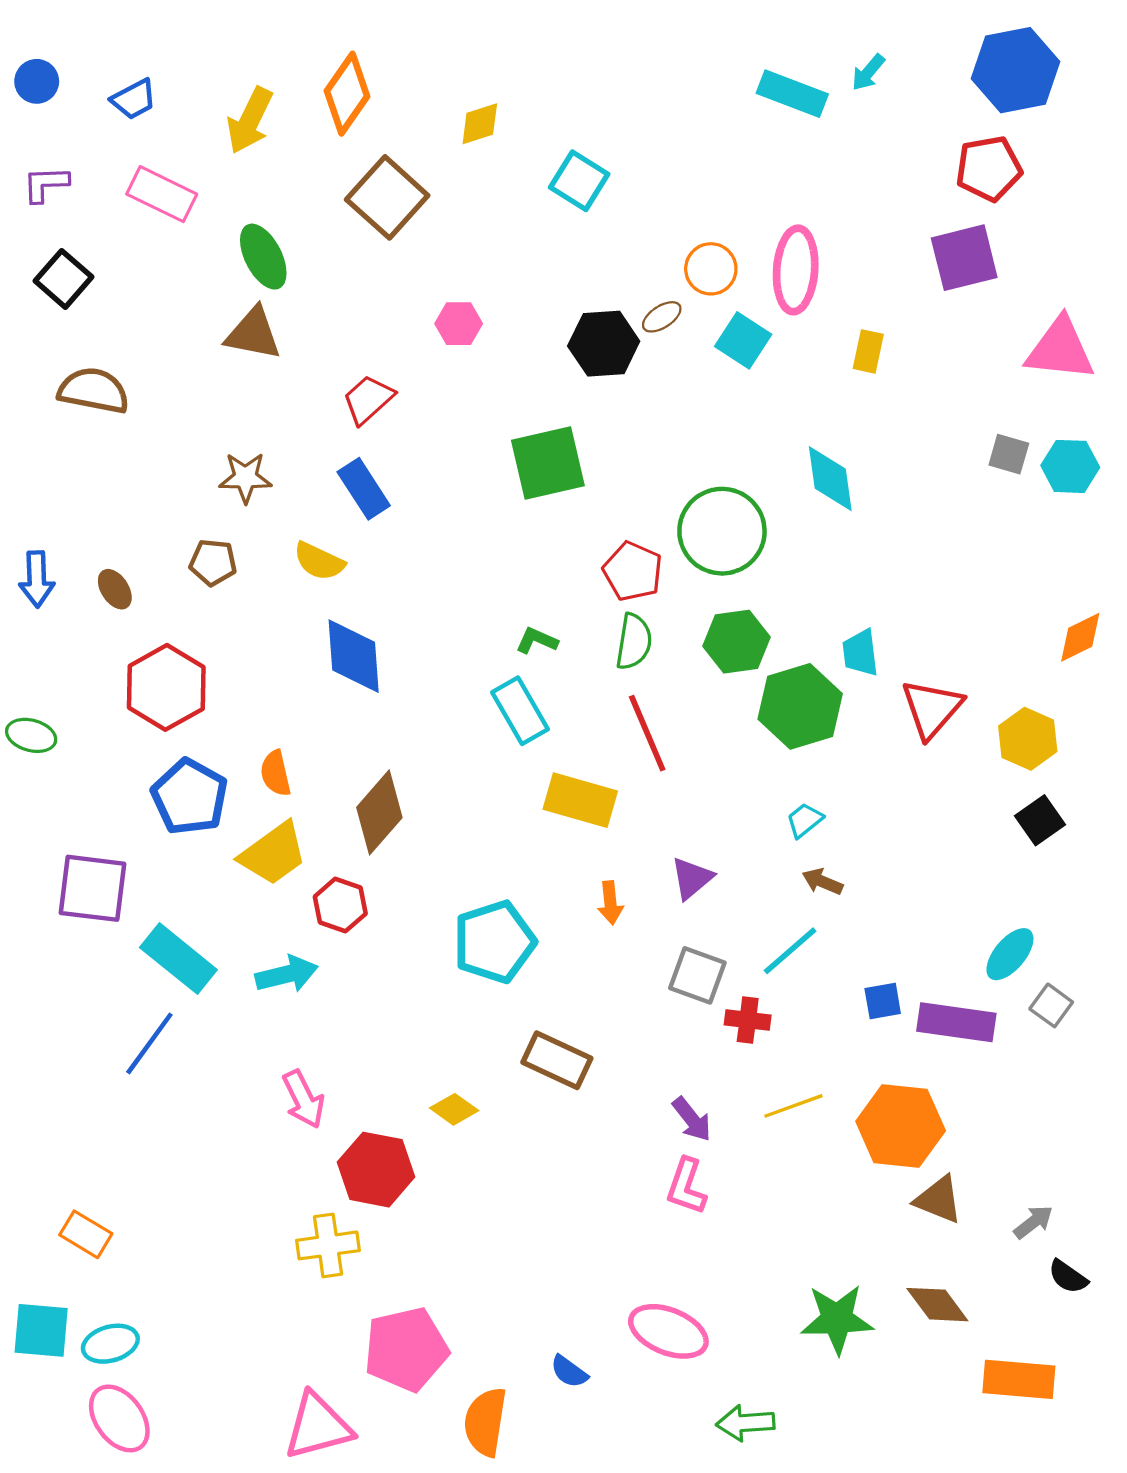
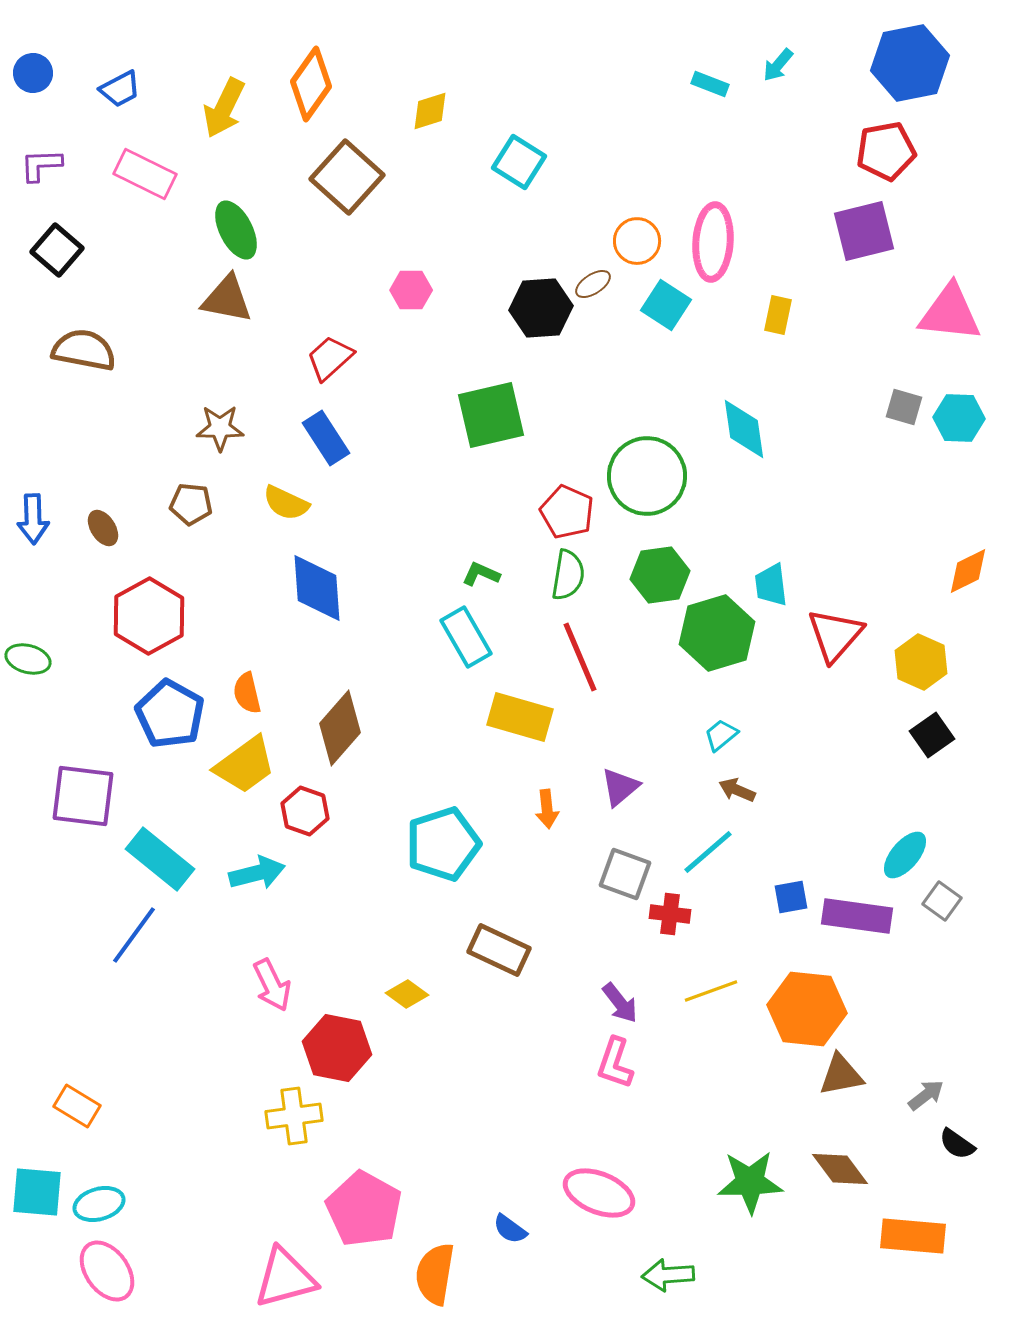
cyan rectangle: (792, 94) -> (710, 84), size x0.6
brown triangle: (939, 1200) -> (841, 1075), turned -33
pink pentagon: (406, 1349) -> (364, 1209), turned -30

